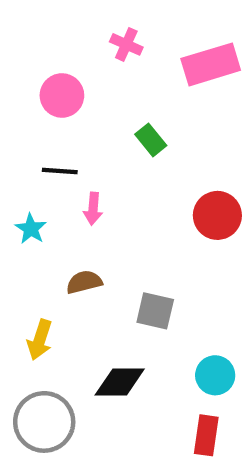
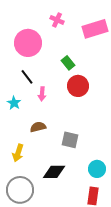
pink circle: (62, 95) -> (28, 43), size x1.4
black line: (60, 171) -> (27, 77), turned 49
red circle: (217, 215) -> (78, 86), moved

